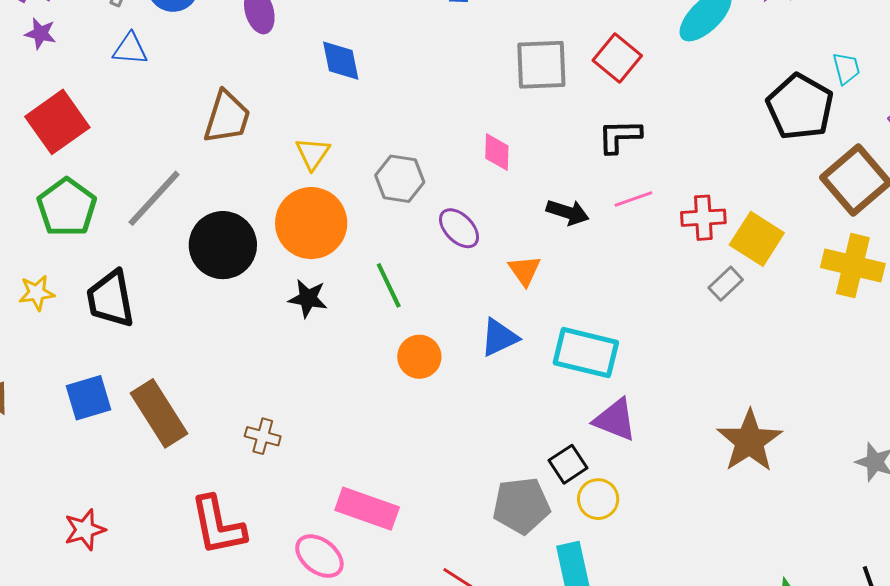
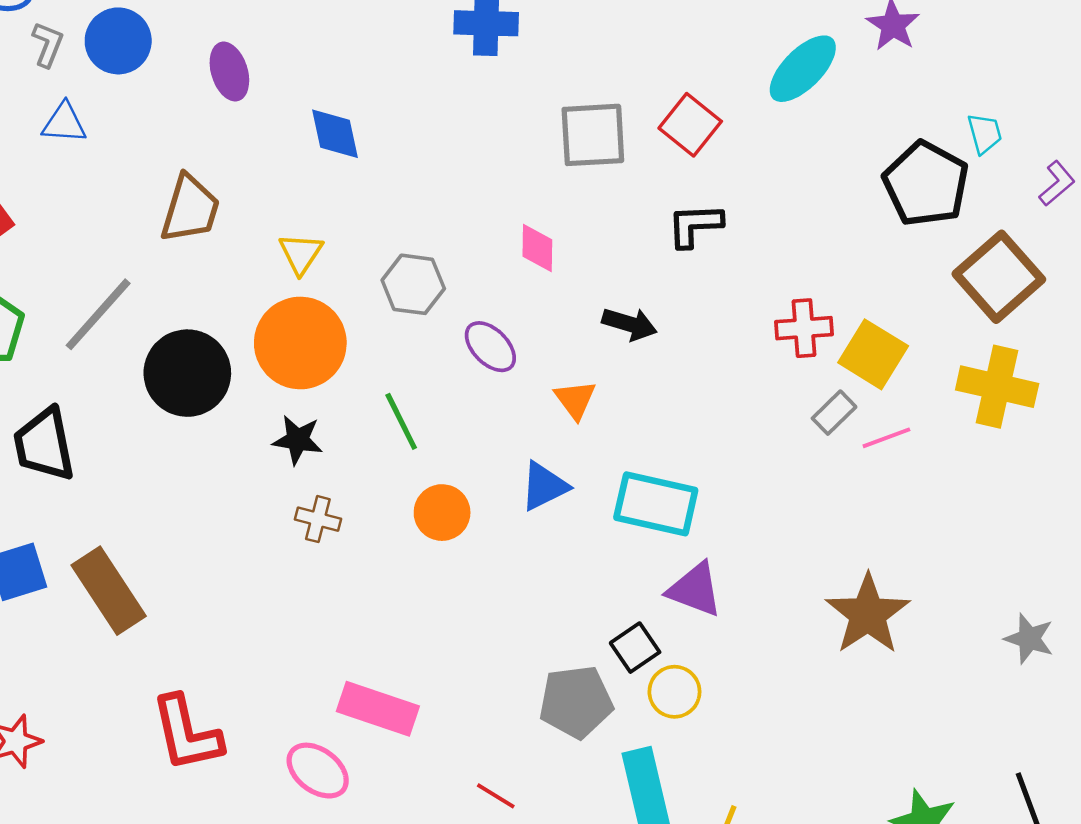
pink line: (633, 199) -> (886, 438), moved
brown cross: (263, 436) -> (318, 519), moved

